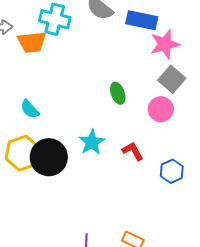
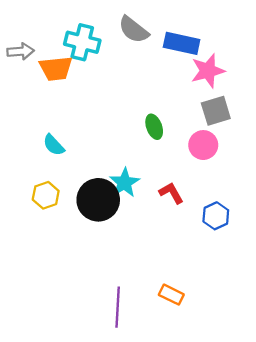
gray square: (172, 79) -> (216, 111), turned 32
yellow hexagon: (23, 153) -> (46, 195), size x0.7
black circle: (49, 157) -> (98, 200), moved

